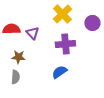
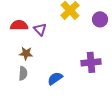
purple cross: (65, 44) -> (91, 62), moved
blue semicircle: (59, 72) -> (55, 78), moved

